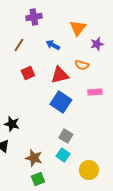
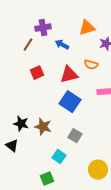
purple cross: (34, 17) -> (43, 28), moved
orange triangle: (78, 28) -> (87, 28), turned 36
cyan square: (63, 155) -> (59, 157), moved
brown star: (34, 158) -> (43, 127), moved

